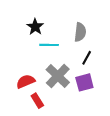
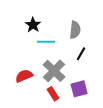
purple square: (84, 82) -> (79, 89), moved
red rectangle: (37, 101) -> (53, 94), moved

